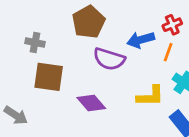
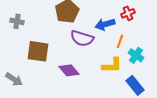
gray cross: (35, 43) -> (17, 21), moved
orange line: (168, 52) -> (120, 41), moved

